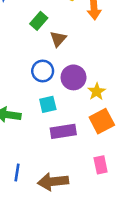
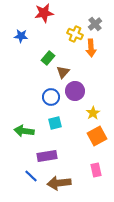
purple circle: (74, 77) -> (75, 91), moved
purple rectangle: (63, 131) -> (47, 156), moved
blue line: (17, 173) -> (31, 176), turned -56

